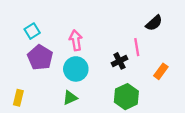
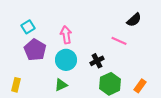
pink line: (137, 47) -> (119, 41), turned -56
black cross: (120, 61) -> (97, 61), moved
orange rectangle: (161, 71) -> (140, 86), moved

